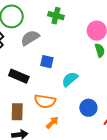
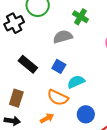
gray semicircle: (30, 38) -> (63, 37), moved
blue square: (47, 62) -> (59, 66), moved
orange semicircle: (45, 101) -> (58, 98), moved

